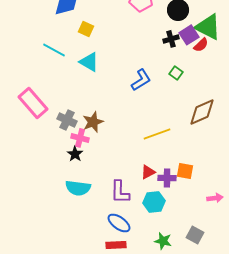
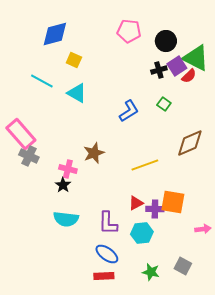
gray cross: (67, 120) -> (29, 156), moved
brown star: (93, 122) -> (94, 153), moved
orange square: (185, 171) -> (173, 202), size x1.4

